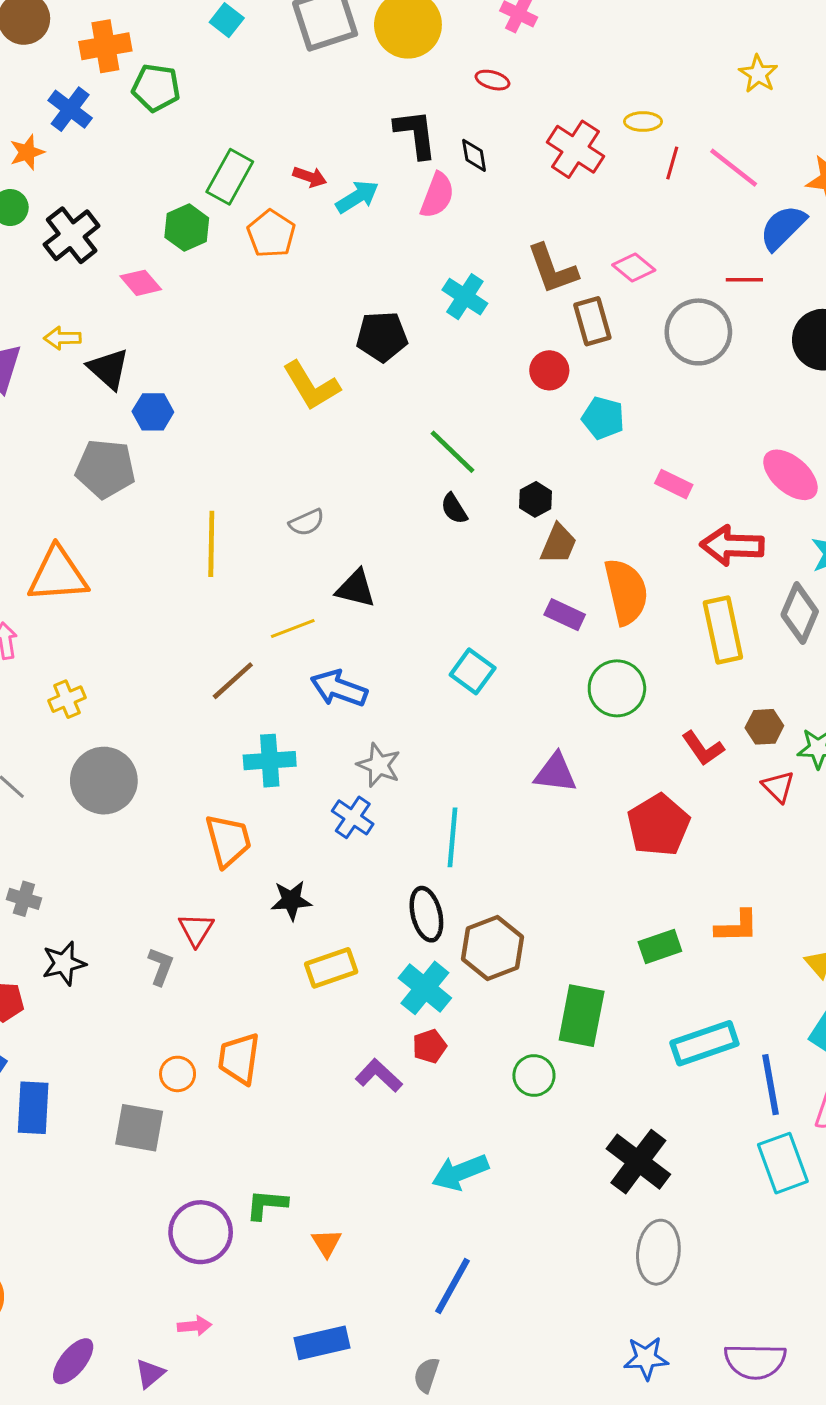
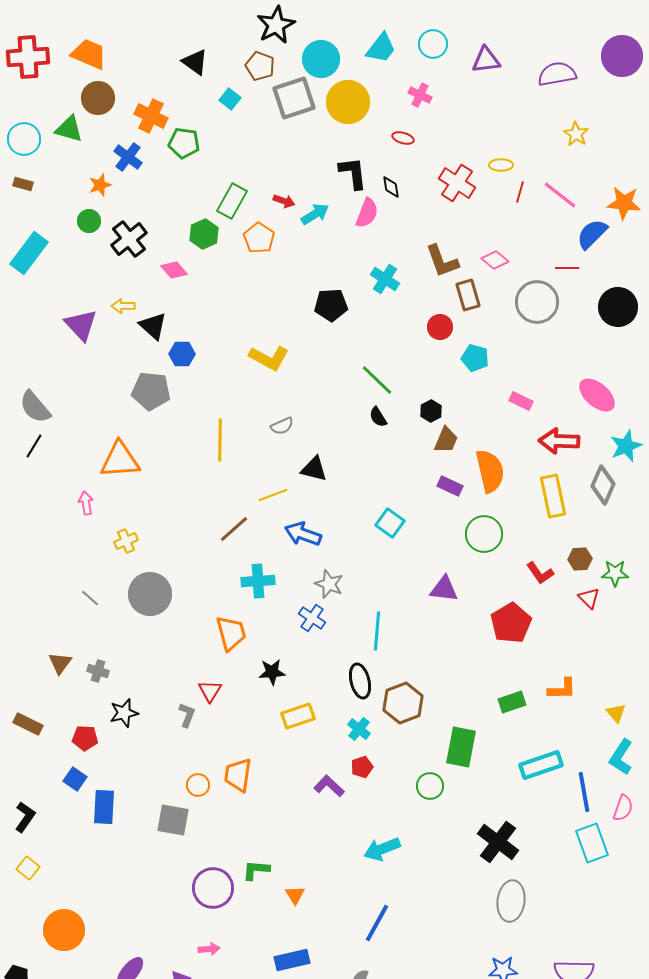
orange cross: (105, 46) -> (151, 116), turned 36
yellow L-shape: (311, 386) -> (269, 358), moved, turned -30
cyan cross: (425, 988) -> (359, 729), size x0.7

